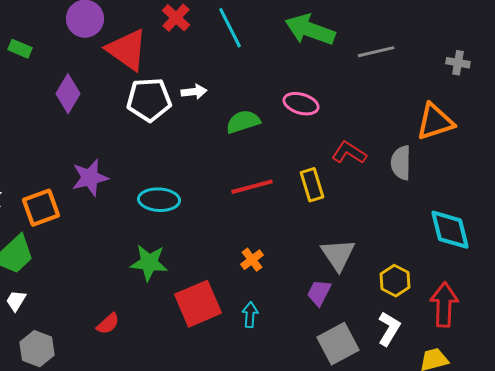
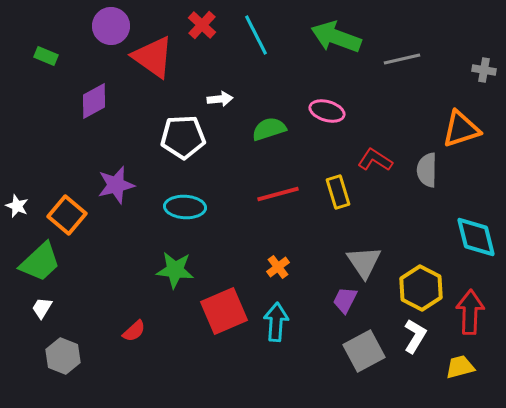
purple diamond: (68, 94) -> (94, 101), turned 30
white pentagon: (149, 100) -> (183, 137), moved
orange square: (41, 208) -> (67, 215), turned -30
yellow hexagon: (395, 281) -> (421, 288), size x1.4
cyan arrow: (250, 315) -> (276, 322), size x1.5

